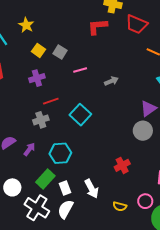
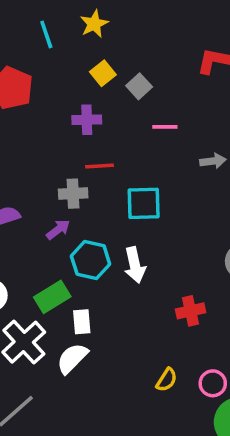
cyan square: (80, 115) -> (144, 203), turned 30
purple arrow: (29, 149) -> (58, 229), moved
white arrow: (92, 189) -> (135, 265), moved
yellow semicircle: (120, 206) -> (167, 380), turned -88

